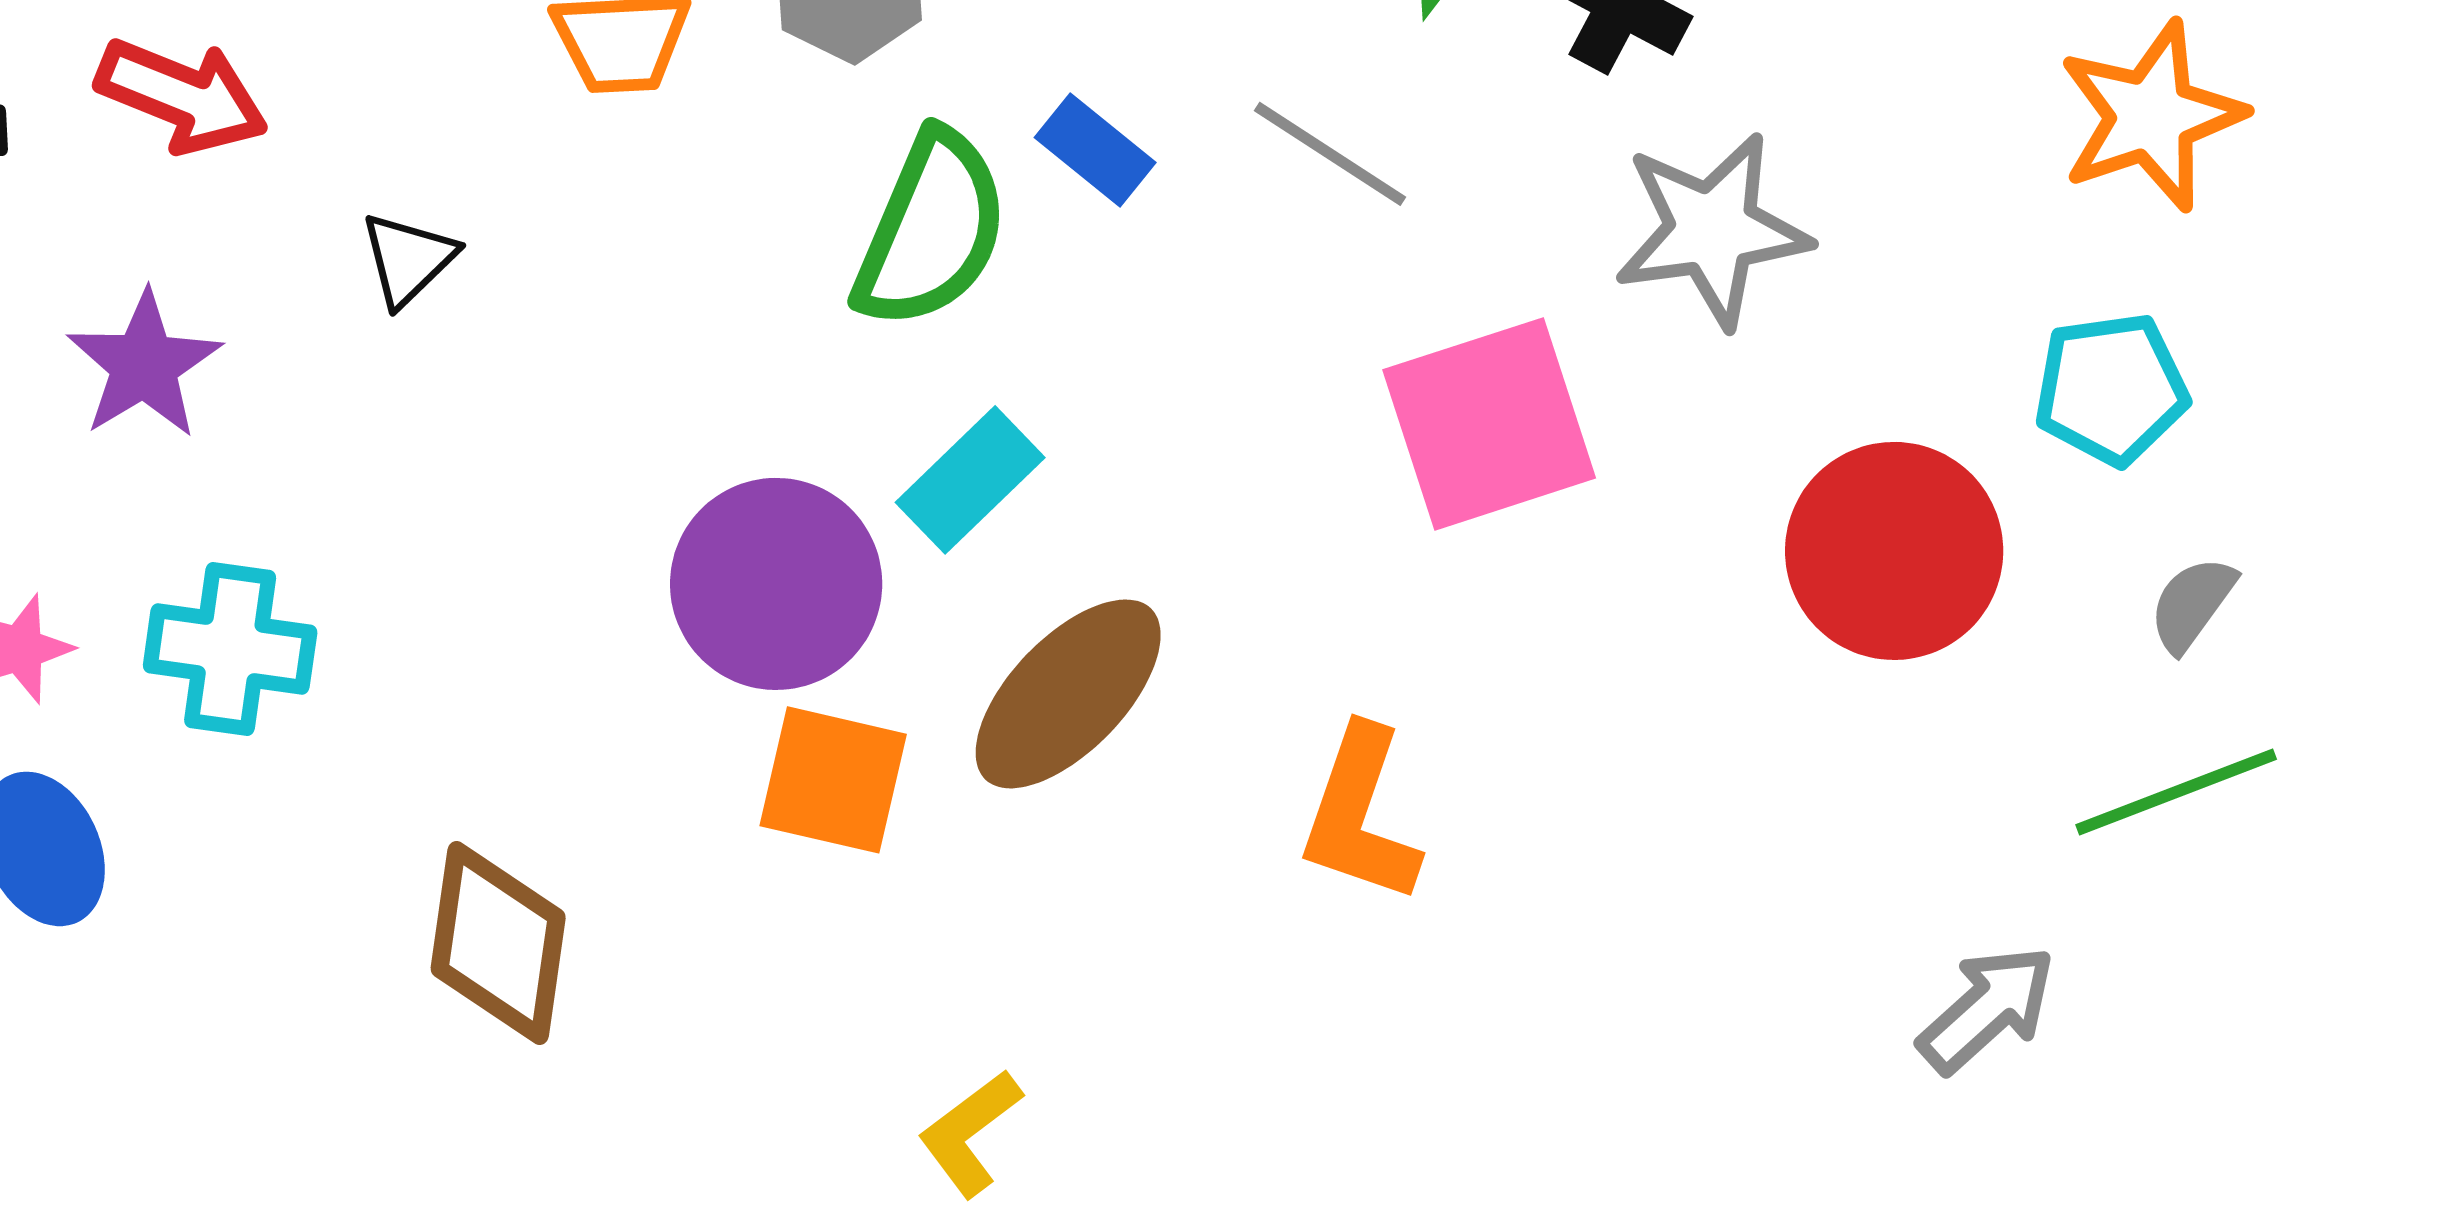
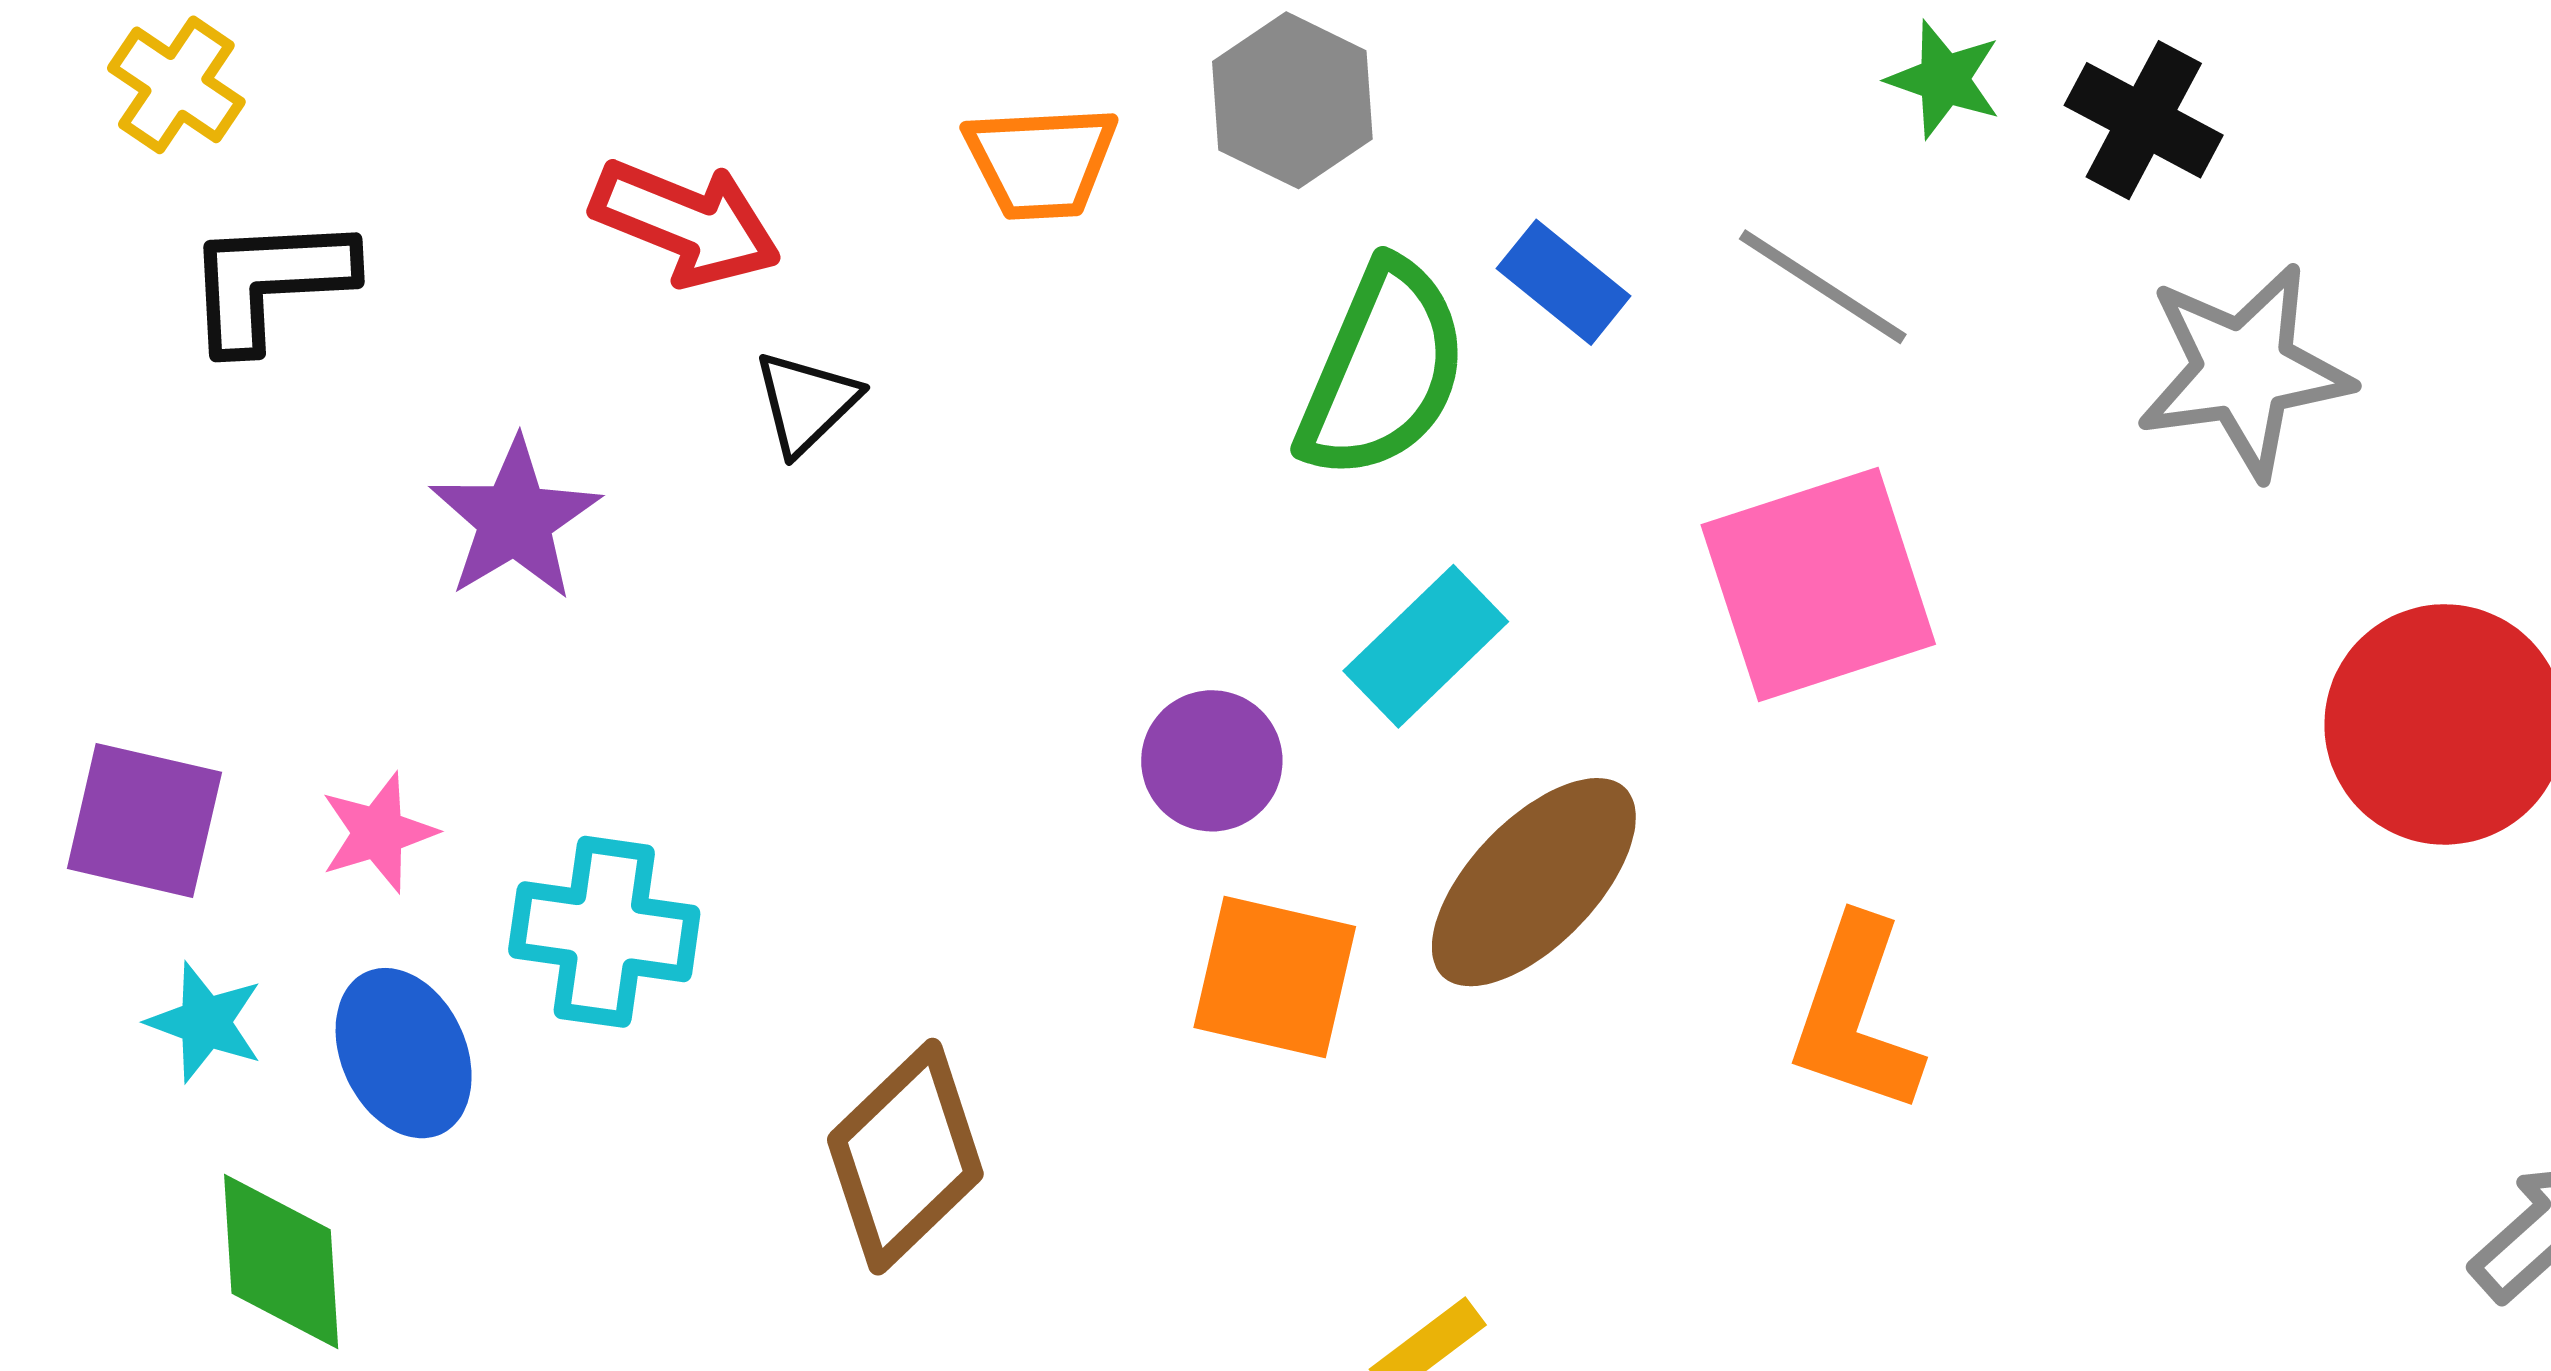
red arrow: (182, 96) -> (686, 223), moved
pink square: (1489, 424) -> (1818, 584), moved
purple circle: (776, 584) -> (1212, 761), size x0.6
cyan cross: (230, 649) -> (604, 932), moved
brown diamond: (498, 943) -> (905, 1157), turned 38

